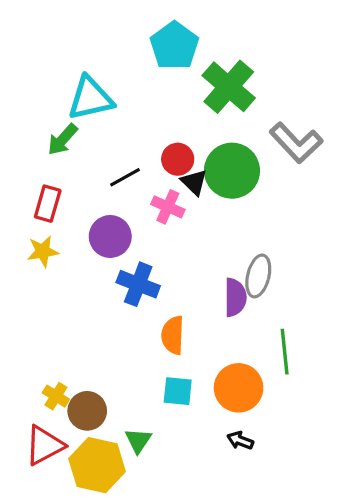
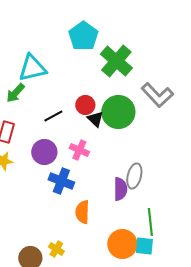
pink cross: (168, 207) -> (79, 150), moved
cyan square: (178, 391) -> (144, 246), moved
yellow cross: (56, 396) -> (56, 249), moved

